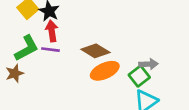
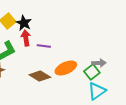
purple line: (50, 50) -> (44, 46), moved
brown diamond: (95, 51) -> (40, 76), moved

